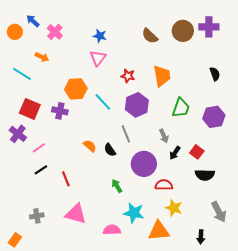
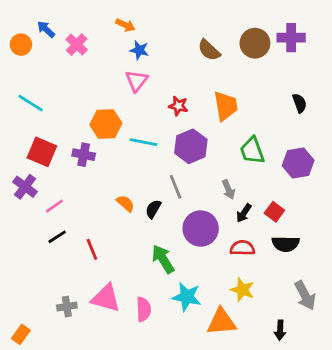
orange arrow: (42, 57) -> (125, 25), moved
cyan line: (103, 102) -> (143, 142), turned -36
green trapezoid: (181, 108) -> (252, 150), turned 140
black semicircle: (110, 150) -> (153, 209), turned 64
red semicircle: (164, 185) -> (242, 248), moved
green arrow: (117, 186) -> (163, 259), size x1.5
gray cross: (37, 216) -> (67, 307), moved
pink semicircle: (112, 230) -> (143, 309), moved, turned 90

